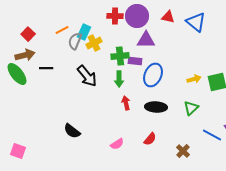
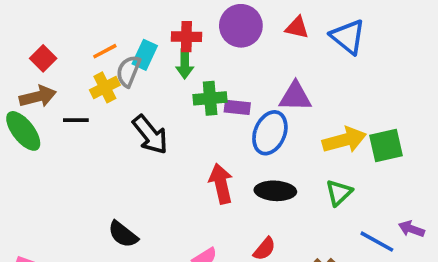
red cross: (115, 16) -> (186, 37), moved
purple triangle: (146, 40) -> (295, 97), moved
yellow cross: (94, 43) -> (105, 87), moved
green arrow: (119, 79) -> (185, 64), moved
yellow arrow: (194, 79) -> (344, 140), size x1.6
red arrow: (126, 103) -> (221, 184), size x1.5

